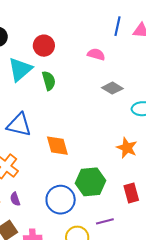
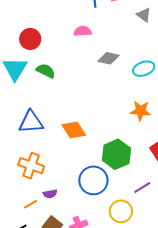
green semicircle: (49, 81) -> (46, 71), turned -30
purple semicircle: (15, 199) -> (50, 194), turned -64

